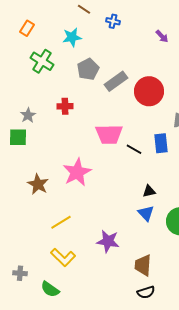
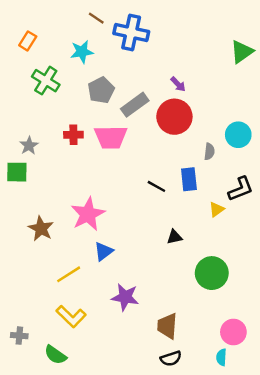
blue cross: (113, 21) -> (131, 32), size x2.0
purple arrow: (162, 36) -> (178, 84), moved
pink trapezoid: (109, 134) -> (111, 137), moved
blue triangle: (146, 213) -> (104, 251), moved, turned 36

